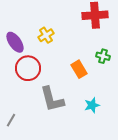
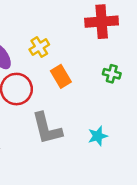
orange rectangle: (79, 69) -> (61, 76), moved

